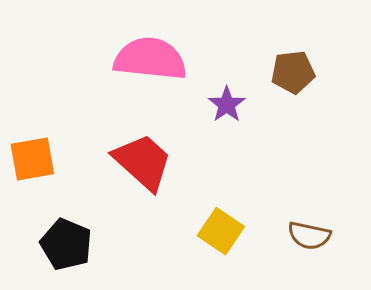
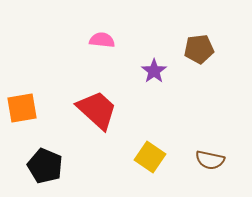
pink semicircle: (150, 59) -> (102, 40), size x0.5

